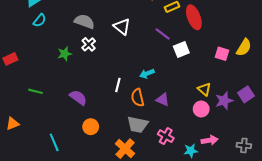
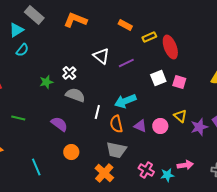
gray semicircle: (84, 21) -> (75, 95), moved
purple line: (163, 34) -> (126, 63), moved, turned -63
pink square: (222, 54) -> (179, 82), moved
cyan arrow: (147, 74) -> (125, 101), size x1.5
pink circle: (201, 109) -> (160, 126), moved
pink cross: (166, 136) -> (146, 170), moved

